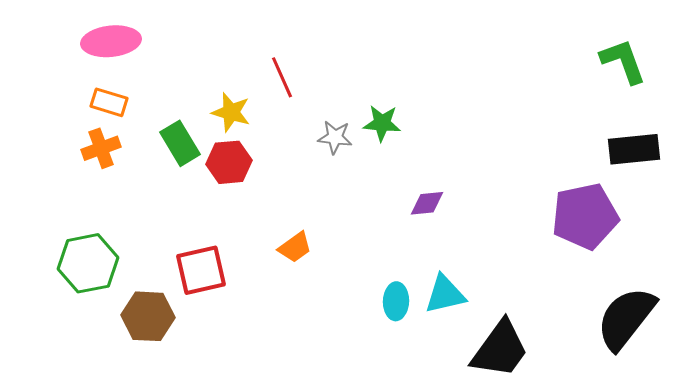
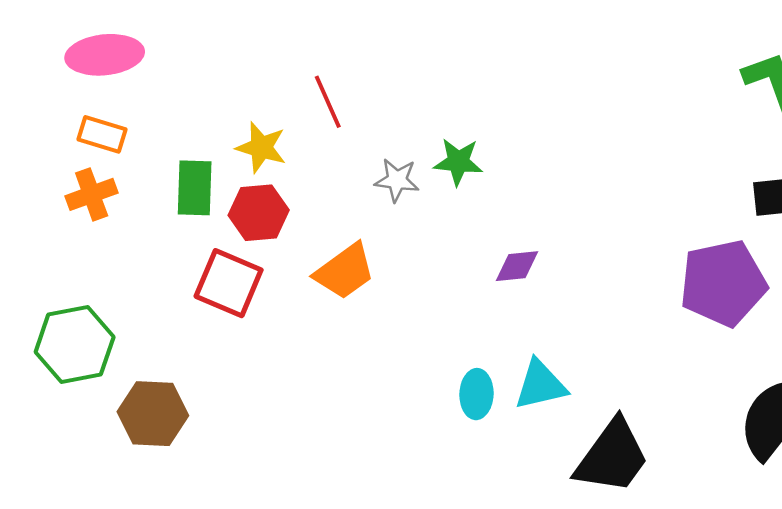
green rectangle: (180, 143) -> (195, 188), turned 33
orange trapezoid: (295, 247) -> (345, 271), moved, size x1.4
red square: (201, 270) -> (229, 283), moved, turned 36

